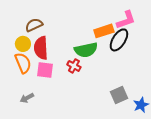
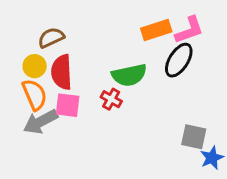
orange rectangle: (104, 31) -> (156, 30), moved
gray square: (119, 95) -> (194, 137), moved, turned 36
gray arrow: (27, 98) -> (41, 122), moved, size x1.6

